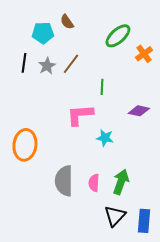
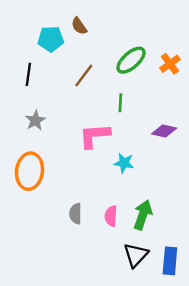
green ellipse: (118, 36) -> (131, 60), moved
gray star: (47, 66) -> (35, 120), moved
gray semicircle: (64, 181) -> (76, 214), size x0.6

